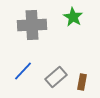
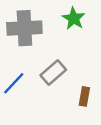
gray rectangle: (56, 77) -> (53, 72), moved

